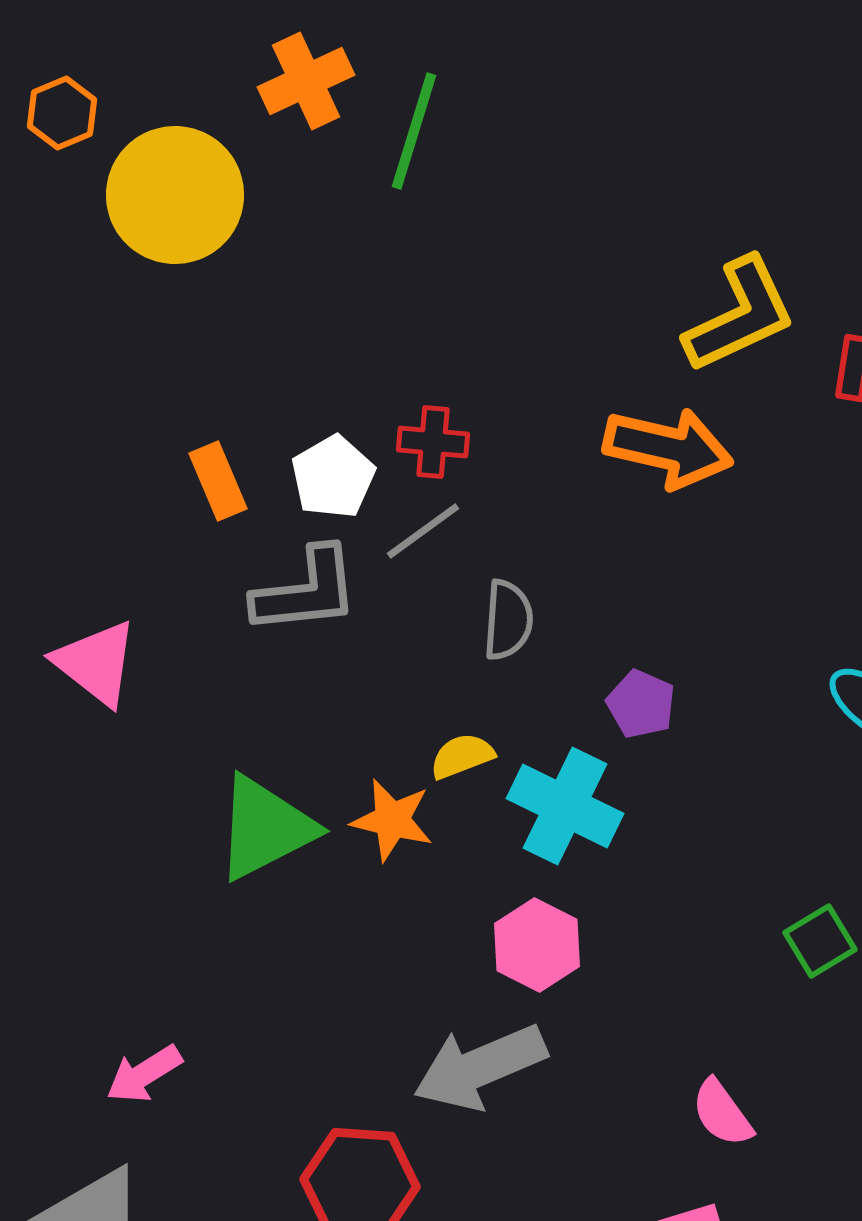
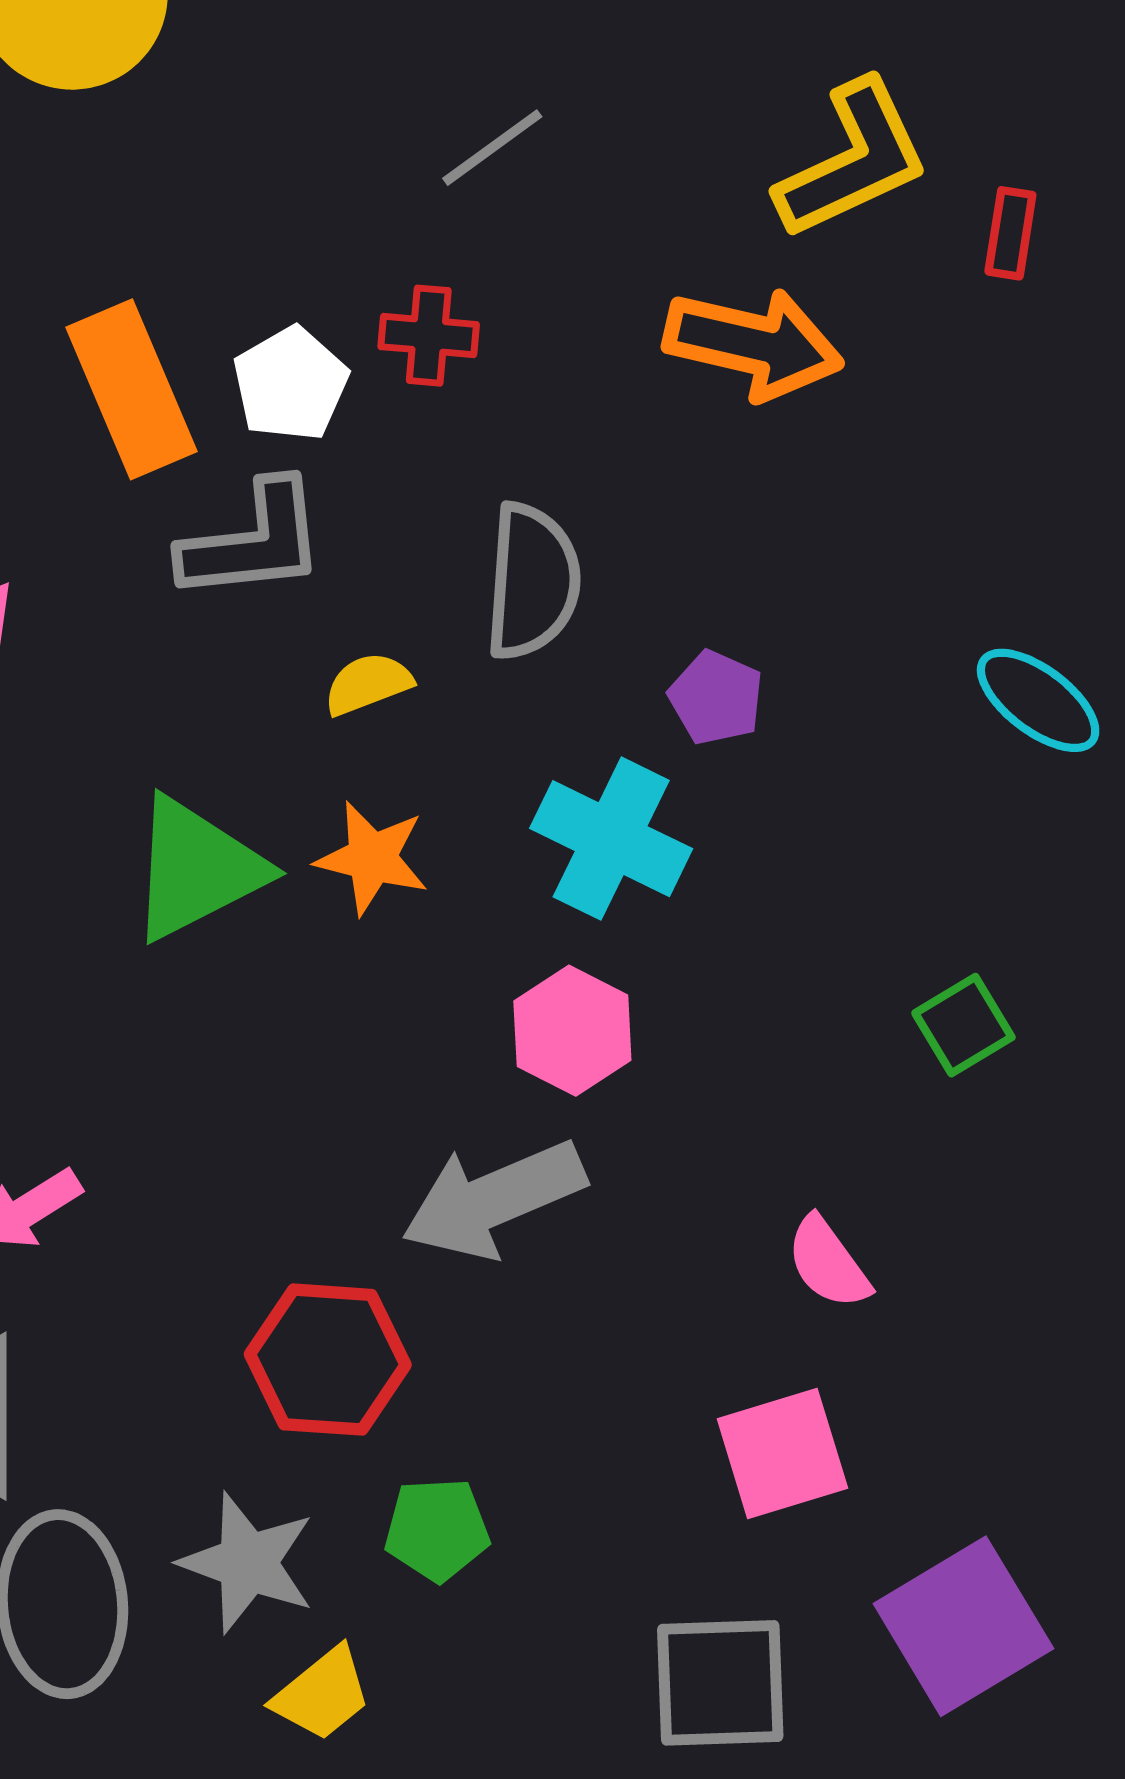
orange rectangle: (218, 481) -> (132, 389), size x1.6
gray line: (423, 531) -> (492, 148), moved
gray semicircle: (508, 620) -> (532, 582), size x1.4
yellow semicircle: (462, 756) -> (368, 684), moved

